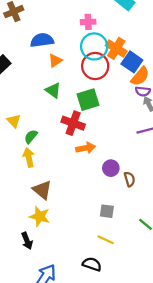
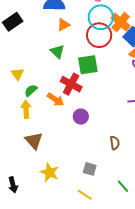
orange arrow: (86, 148) -> (55, 99), moved, turned 36
purple circle: (111, 168) -> (81, 117), moved
yellow star: (40, 216) -> (50, 172), moved

